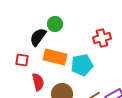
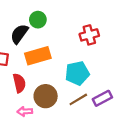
orange rectangle: (55, 57) -> (38, 56), turned -30
cyan pentagon: (82, 65) -> (77, 73), moved

